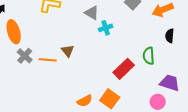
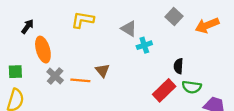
black semicircle: (170, 36) -> (178, 66), moved
green semicircle: (149, 56) -> (192, 87), moved, turned -78

